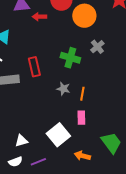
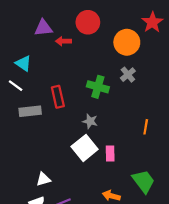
orange circle: (84, 16) -> (127, 42), moved
orange line: (82, 94) -> (146, 127), moved
white square: (58, 135) -> (85, 148), moved

